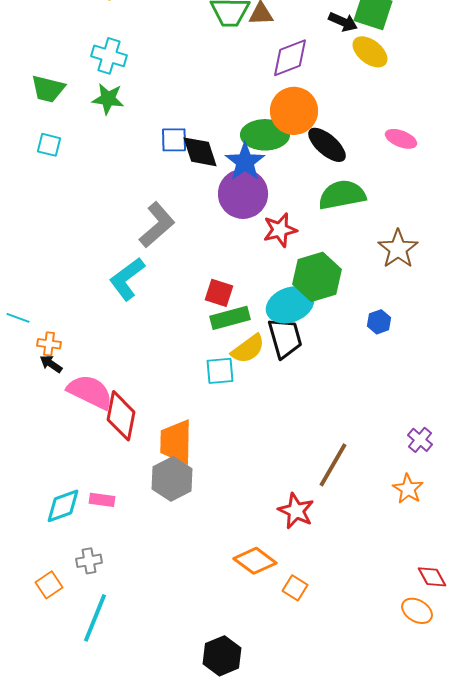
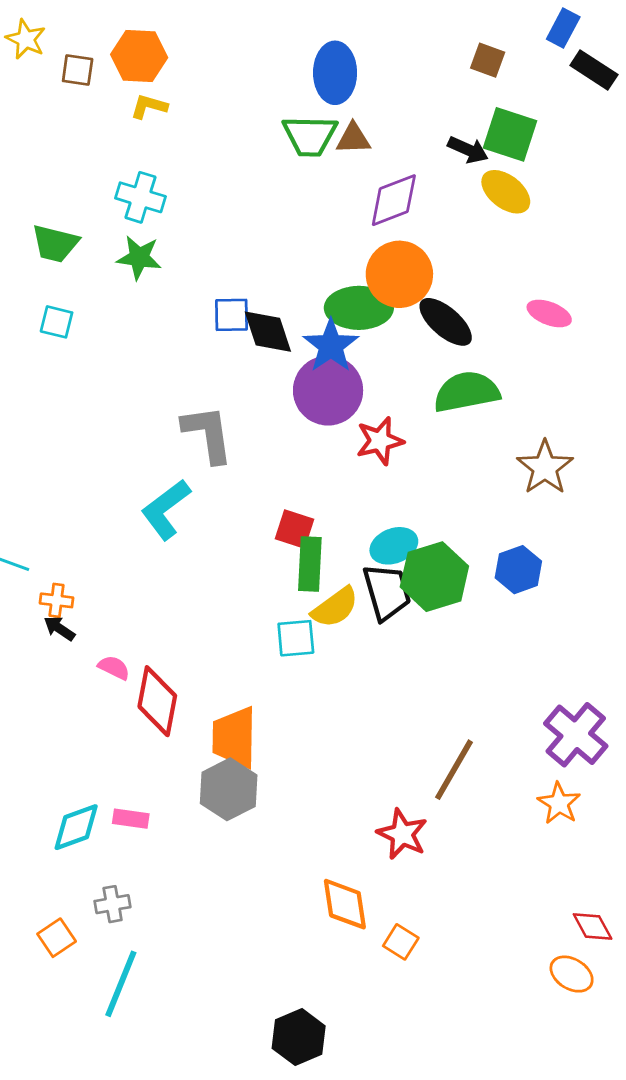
gray L-shape: (157, 225) -> (208, 434), turned -57
green hexagon: (317, 277) -> (434, 577), moved
cyan ellipse: (290, 305) -> (394, 546), size x0.7
green rectangle: (230, 318) -> (310, 564), turned -72
blue hexagon: (379, 322) -> (518, 570), size x1.4
pink semicircle: (90, 392) -> (114, 668), size x0.5
purple cross: (420, 440) -> (576, 735), size x1.8
orange diamond: (255, 561) -> (345, 904), turned 45

